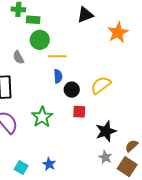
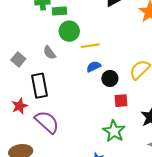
blue semicircle: (58, 76) -> (94, 67), turned -104
green star: (42, 117) -> (114, 131), moved

